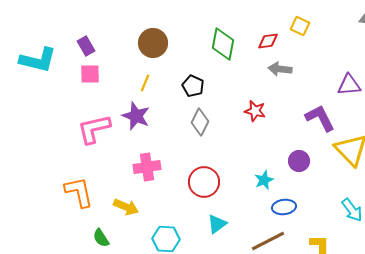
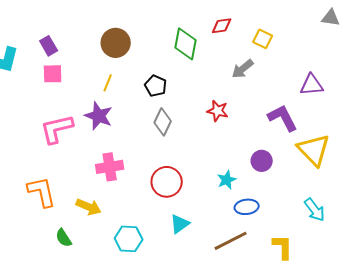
yellow square: (300, 26) -> (263, 39), moved
red diamond: (268, 41) -> (222, 26), moved
gray arrow: (280, 69) -> (243, 69), turned -45

